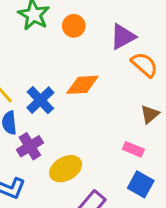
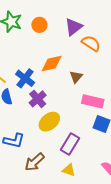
brown triangle: (150, 114) -> (76, 77), moved
purple cross: (30, 146) -> (38, 99), moved
pink rectangle: (133, 149) -> (93, 101), size x1.5

